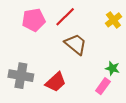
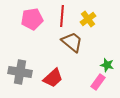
red line: (65, 17) -> (62, 16), turned -40
yellow cross: (113, 20) -> (88, 19), moved

